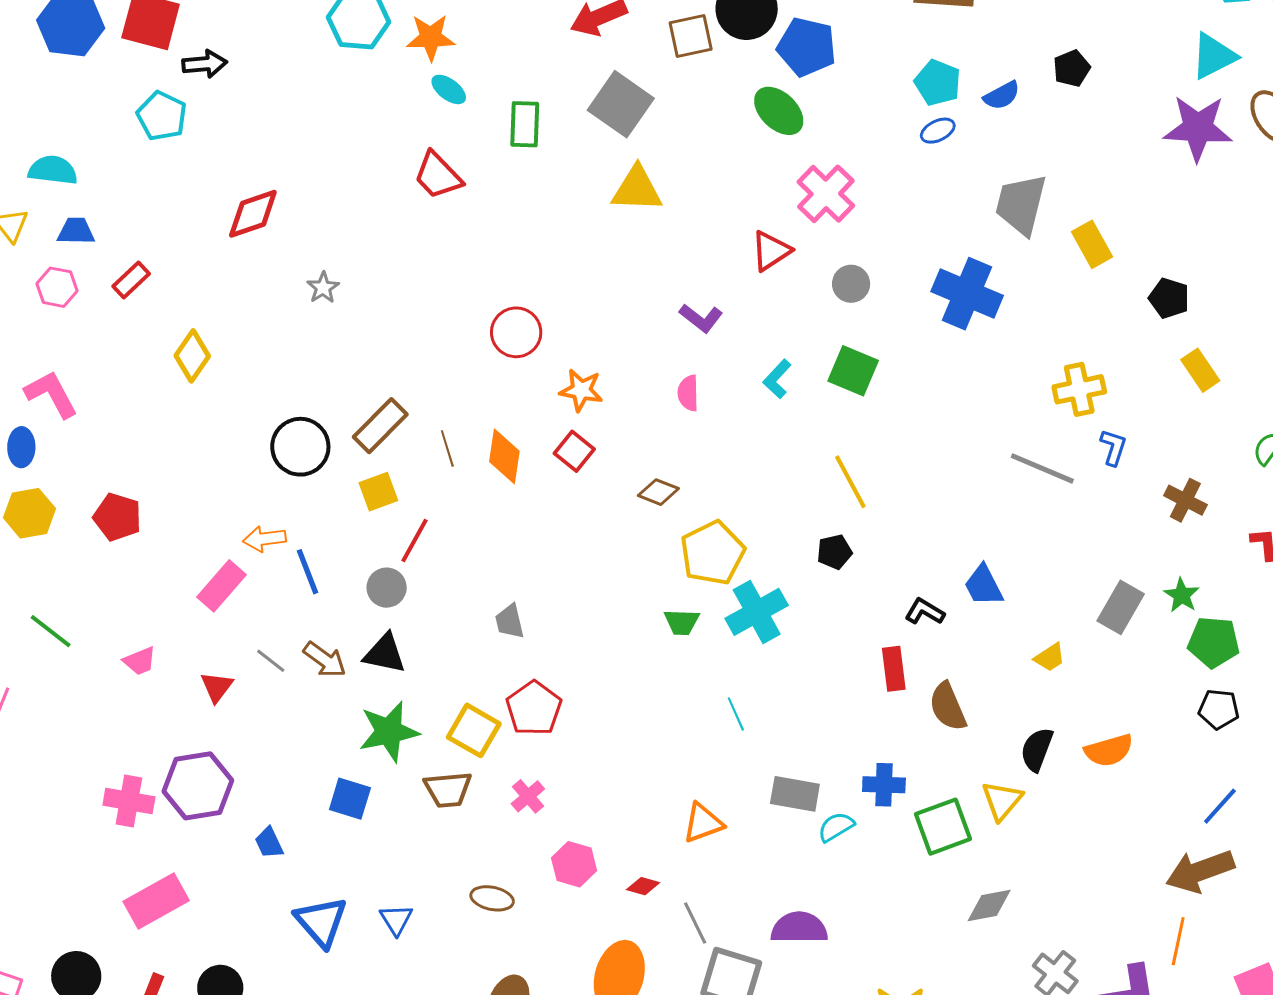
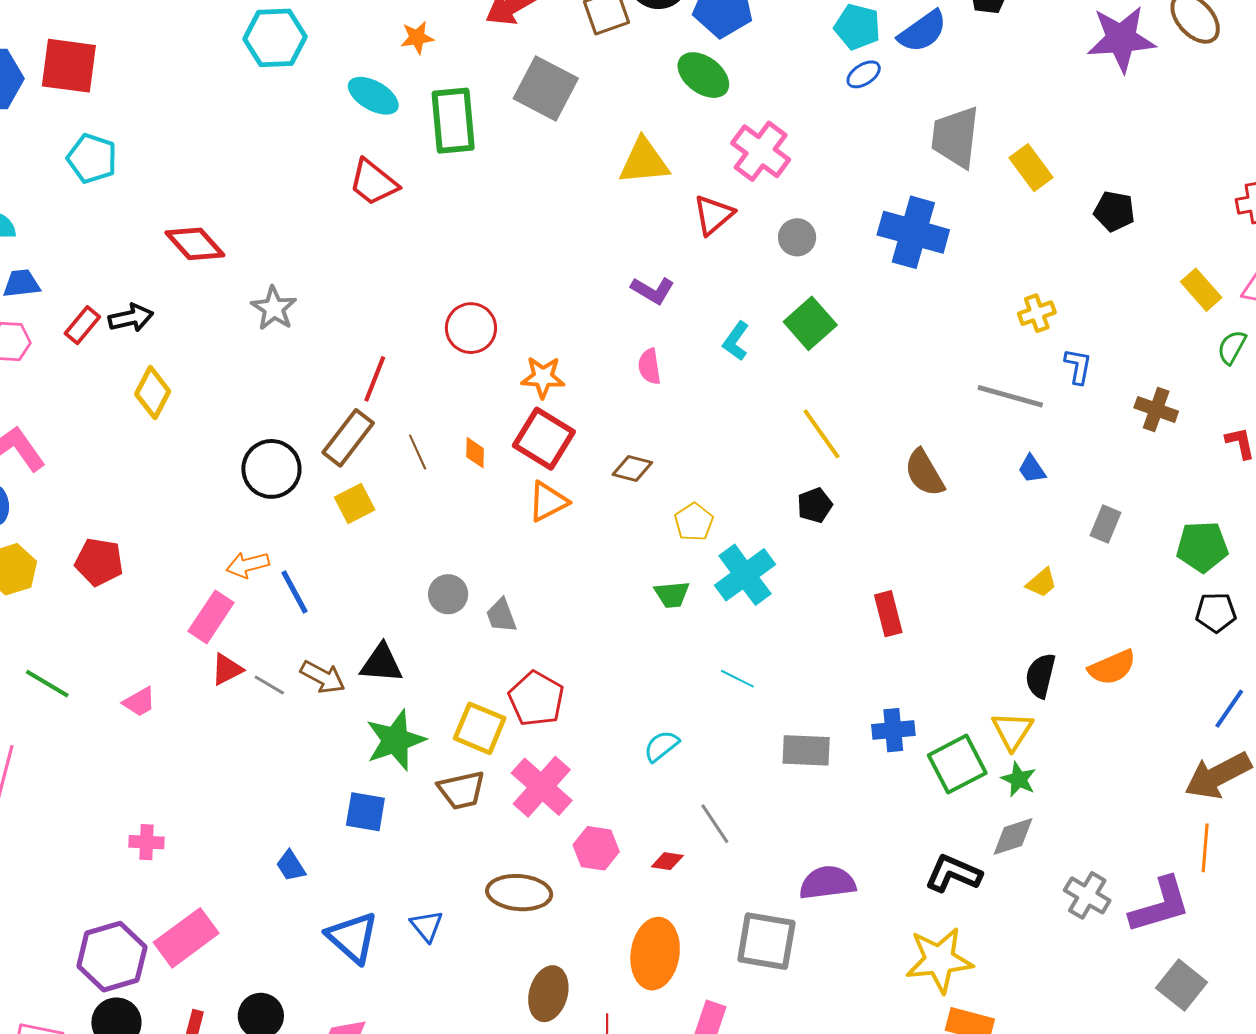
orange star: (431, 37) -> (417, 38), moved, size x0.7
black arrow: (205, 64) -> (131, 318), moved
cyan ellipse: (449, 89) -> (373, 96), size x1.4
blue semicircle: (1002, 95) -> (923, 31), size x1.4
green rectangle: (525, 124) -> (453, 121), size x1.4
yellow triangle: (637, 189) -> (644, 161), moved
red diamond: (253, 214) -> (195, 244), turned 74
gray star: (323, 288) -> (274, 308), size x1.4
yellow rectangle: (1200, 370) -> (1201, 290), moved
green square: (853, 371) -> (810, 323), turned 33
yellow cross: (1079, 389) -> (1037, 313), size x0.7
red square: (574, 451) -> (544, 439), size x1.5
orange diamond: (504, 456) -> (475, 453), size x0.6
red line: (414, 541) -> (375, 379), moved
yellow pentagon: (713, 553) -> (694, 522), size x0.6
blue trapezoid: (984, 586) -> (1032, 469), moved, size x0.7
gray circle: (387, 588) -> (448, 594), moved
green star: (1182, 595) -> (1019, 779), moved
gray rectangle: (1121, 607) -> (1106, 524), size x0.7
black L-shape: (925, 612) -> (953, 873), moved, size x1.4
red triangle: (217, 687) -> (227, 669), moved, turned 33
brown semicircle: (948, 707) -> (924, 473), moved
cyan line: (736, 714) -> (737, 679), turned -32
purple hexagon: (198, 786) -> (112, 957), moved
pink cross: (528, 796) -> (542, 787), size x1.8
pink cross: (129, 801) -> (147, 842), size x0.7
orange triangle: (703, 823) -> (548, 502), moved
cyan semicircle: (836, 827) -> (661, 746), moved
brown ellipse: (492, 898) -> (519, 893), size x1.5
gray line: (695, 923) -> (715, 824), moved

